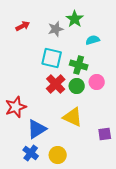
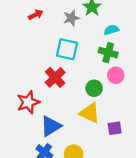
green cross: (79, 65) -> (108, 53), moved
red cross: (56, 84) -> (55, 77), moved
green circle: (77, 86) -> (94, 88), moved
purple square: (105, 134) -> (115, 128), moved

